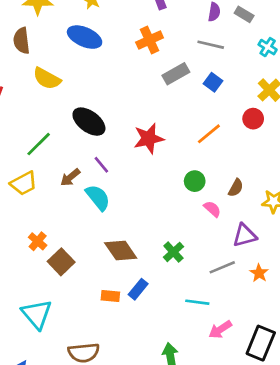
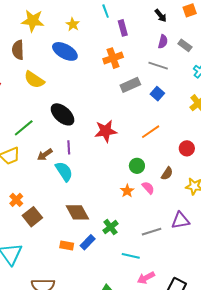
red circle: (253, 119) -> (187, 148), moved
purple line: (101, 165) -> (69, 147), turned 32
purple triangle: (245, 235) -> (180, 220), moved
green cross: (173, 252) -> (110, 227), moved
orange star: (259, 273) -> (127, 191), moved

